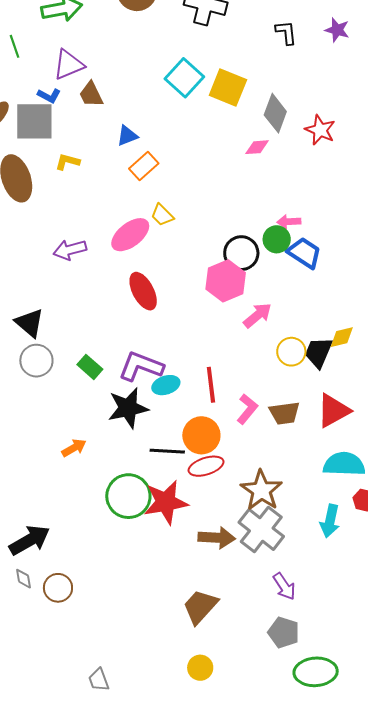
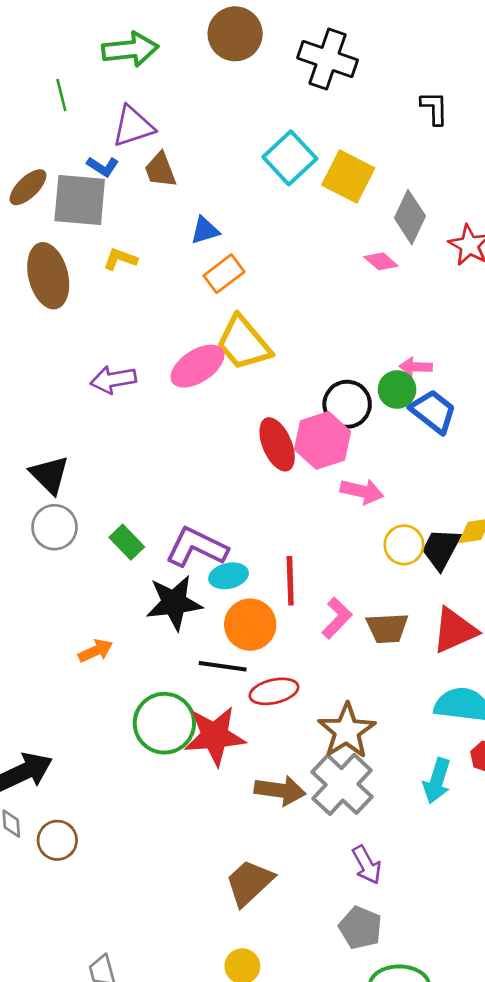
pink diamond: (257, 147) -> (381, 261), turned 40
yellow trapezoid: (162, 215) -> (244, 343), size x1.8
red ellipse: (143, 291) -> (277, 444), moved
pink arrow: (257, 315) -> (362, 491), turned 48
orange circle: (201, 435) -> (250, 625), moved

